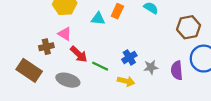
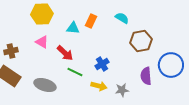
brown hexagon: (189, 27) -> (141, 41), moved
brown cross: (46, 47) -> (11, 51), moved
red arrow: (79, 54) -> (65, 53), moved
gray star: (151, 67) -> (122, 90), moved

